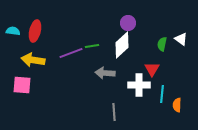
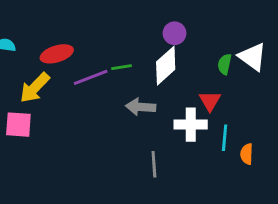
red ellipse: (35, 31) -> (57, 54), moved, turned 60
white triangle: (181, 39) -> (253, 57), size x1.5
yellow arrow: (33, 60) -> (35, 88), turned -55

